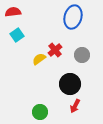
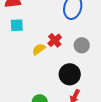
cyan square: (17, 35) -> (17, 25), turned 32

